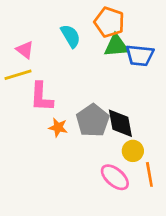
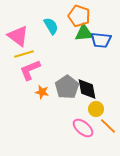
pink triangle: (25, 50) -> (18, 36), size x1.6
yellow line: (18, 75) -> (24, 54), moved
pink L-shape: (41, 97) -> (30, 70), turned 65
orange line: (149, 174) -> (108, 126), turned -36

